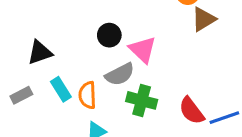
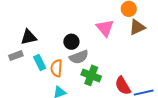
black circle: (109, 35) -> (71, 42), moved
pink triangle: (143, 50) -> (105, 28), moved
gray rectangle: (21, 95) -> (16, 56), moved

